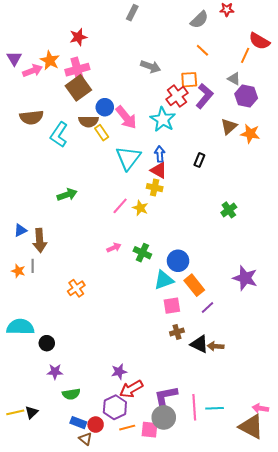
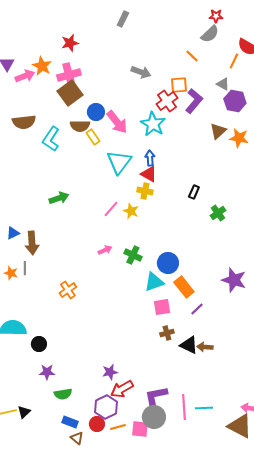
gray semicircle: (199, 20) -> (210, 34), moved
black rectangle: (199, 160) -> (194, 192), moved
red circle: (96, 425) -> (97, 424), moved

